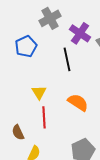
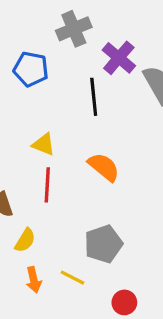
blue pentagon: (26, 46) -> (31, 69), turned 30
yellow triangle: (39, 92) -> (44, 144), turned -42

